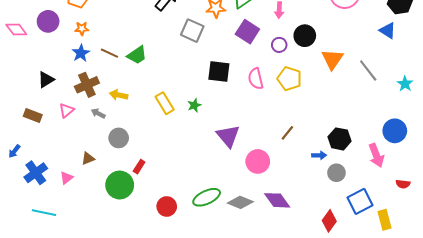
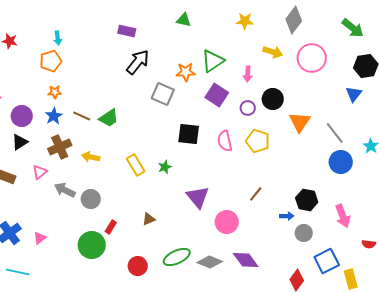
purple circle: (48, 21) -> (22, 116), moved
blue triangle: (388, 31) -> (354, 94), turned 36
gray arrow: (98, 113) -> (65, 190), moved, size x1.5
blue circle: (395, 131) -> (341, 162), moved
brown triangle: (88, 158) -> (149, 219), moved

